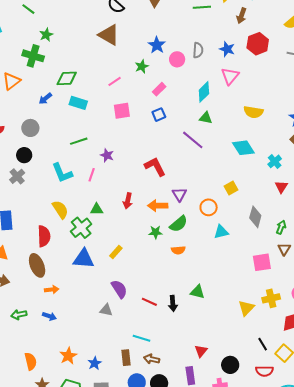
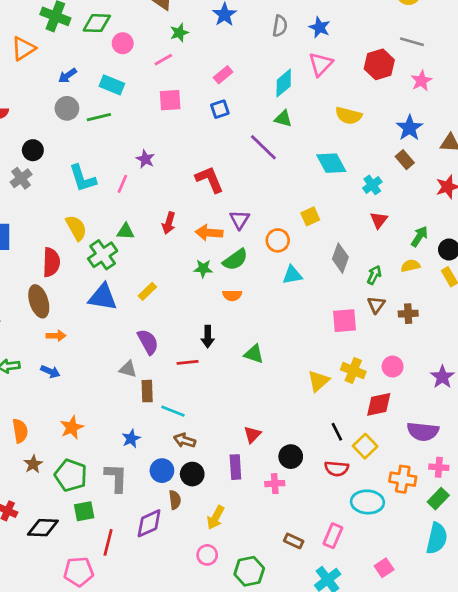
red hexagon: (258, 44) -> (379, 64), moved
pink circle: (177, 59) -> (123, 43), moved
green star: (142, 66) -> (179, 33), moved
green diamond: (67, 78) -> (97, 23), moved
gray circle: (30, 128) -> (67, 108), moved
green line: (79, 141) -> (99, 117), moved
yellow cross: (271, 298) -> (353, 371), turned 30
red line: (149, 302) -> (188, 362), turned -35
black arrow: (173, 303) -> (208, 337), moved
brown rectangle: (126, 358) -> (147, 391), moved
blue star: (95, 363) -> (131, 439), moved

